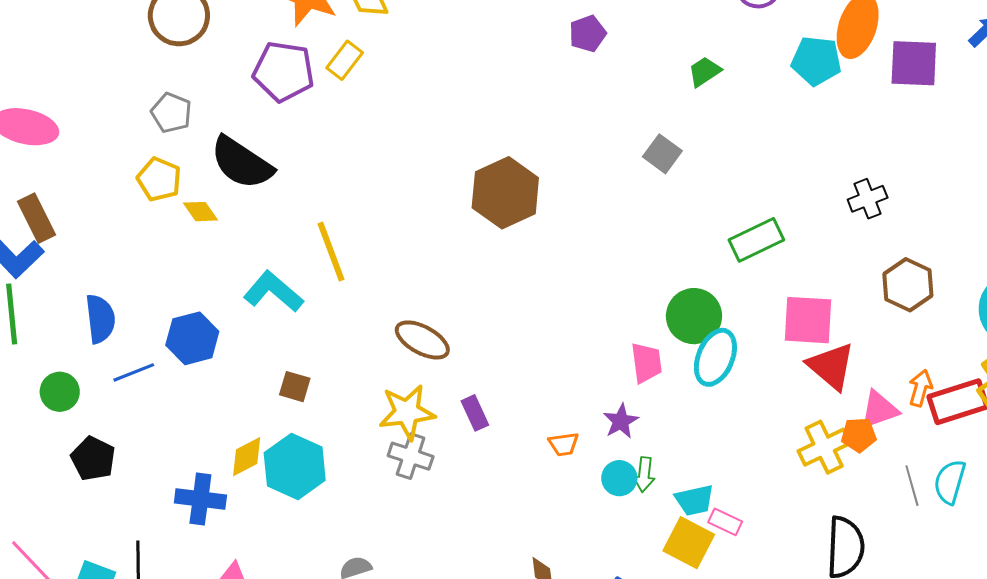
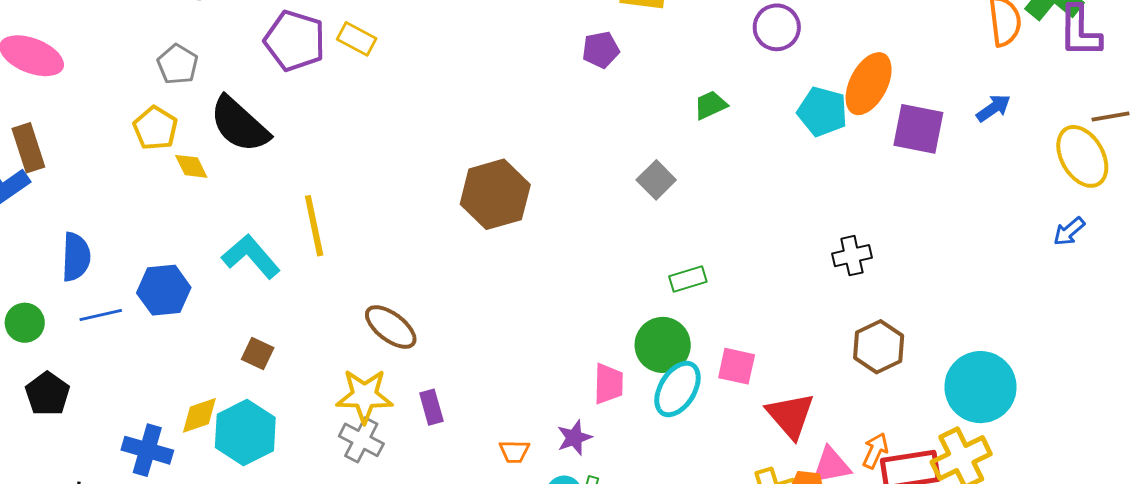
yellow rectangle: (345, 60) -> (357, 39), turned 72
green rectangle: (756, 240) -> (688, 279), moved, size x0.7
pink square: (808, 320) -> (737, 366), moved, size x0.7

